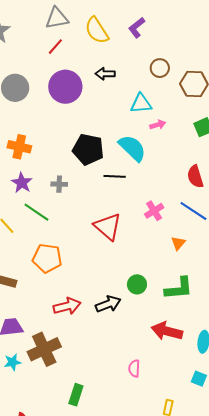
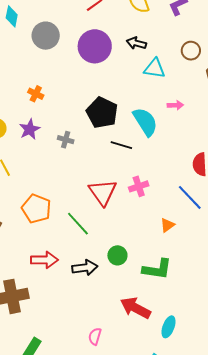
cyan triangle: (141, 104) -> (155, 68), moved
orange cross: (19, 147) -> (36, 94), size x0.7
pink cross: (154, 211) -> (139, 186), moved
green line: (36, 212) -> (78, 224), moved

